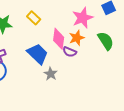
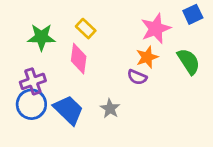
pink diamond: (59, 39) -> (79, 59), moved
blue trapezoid: (38, 54) -> (69, 110), moved

